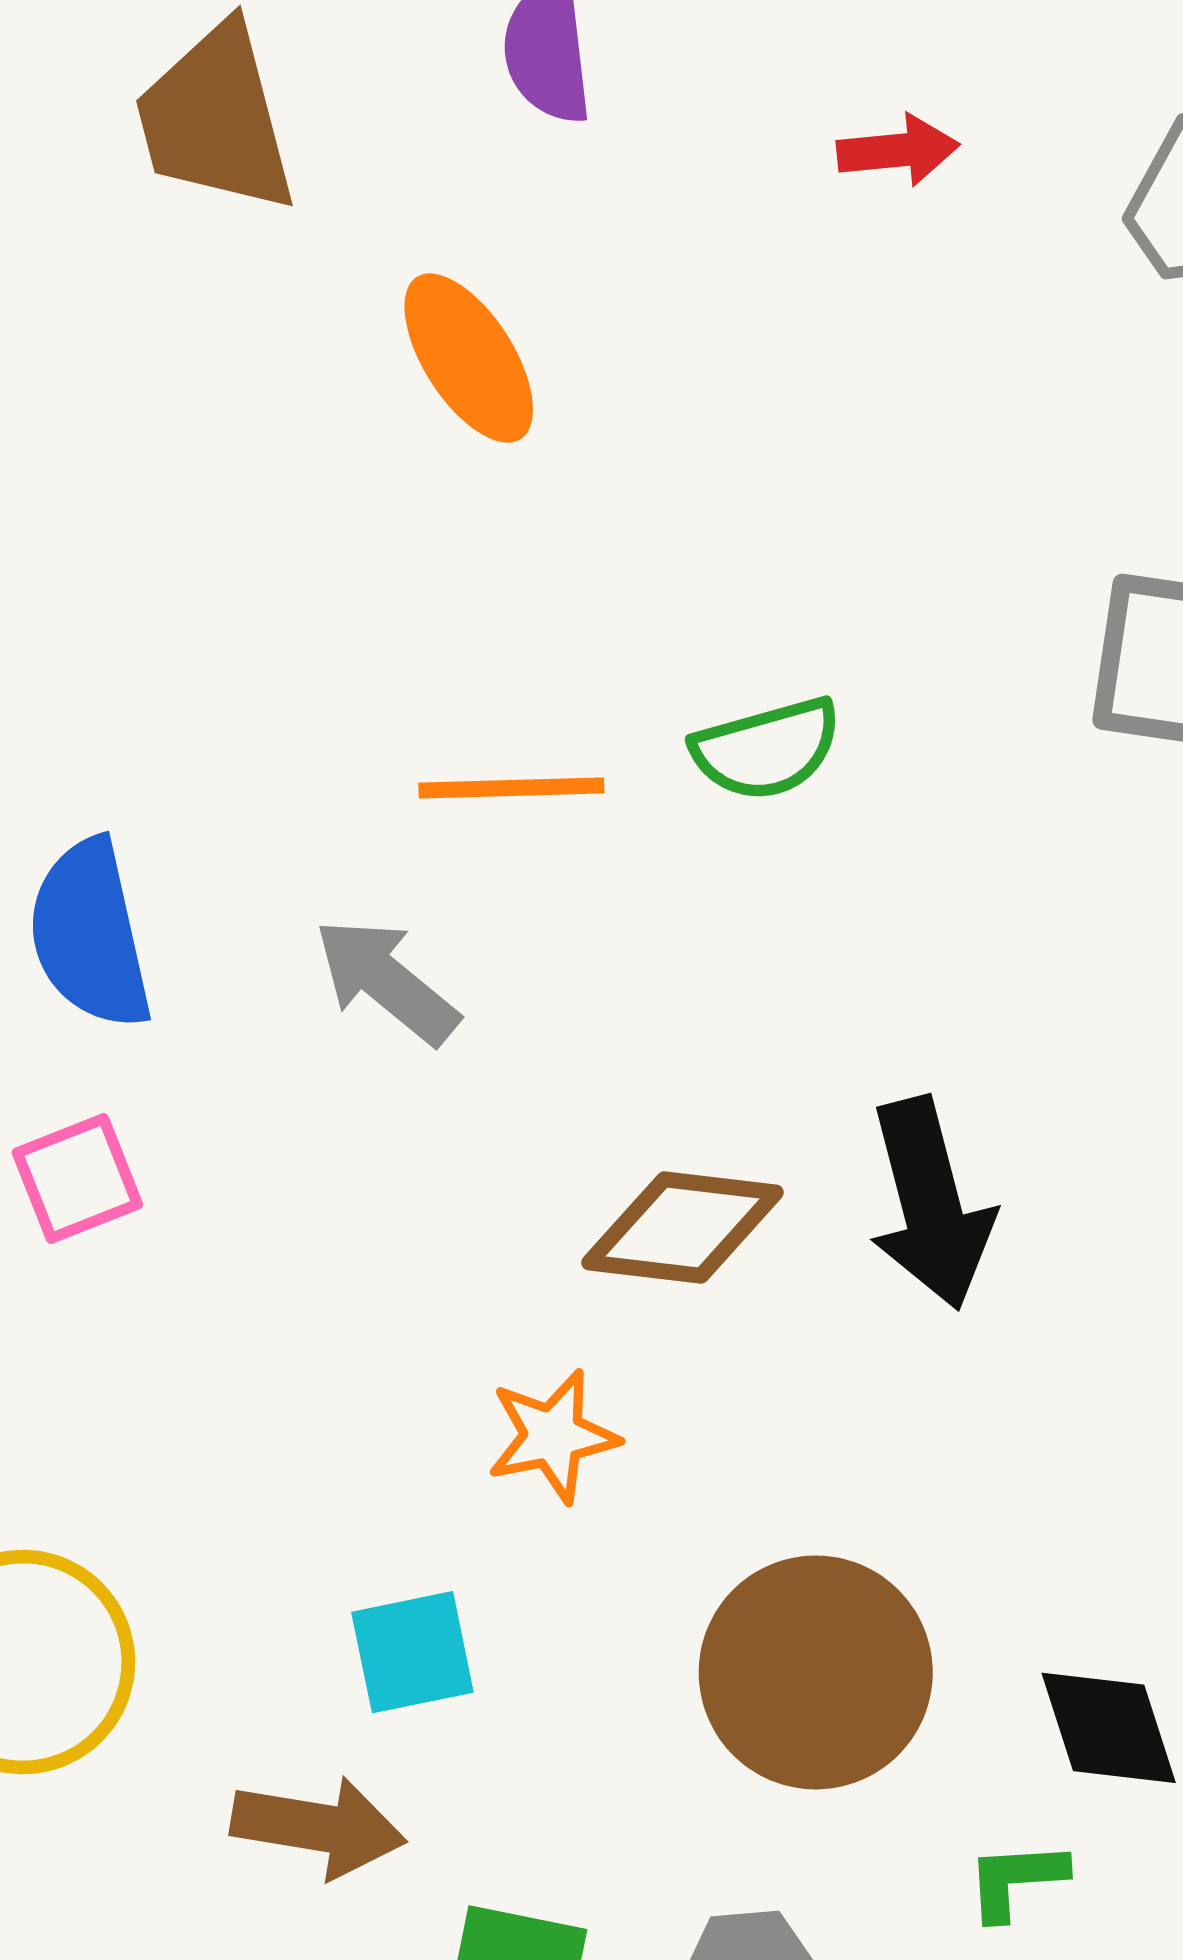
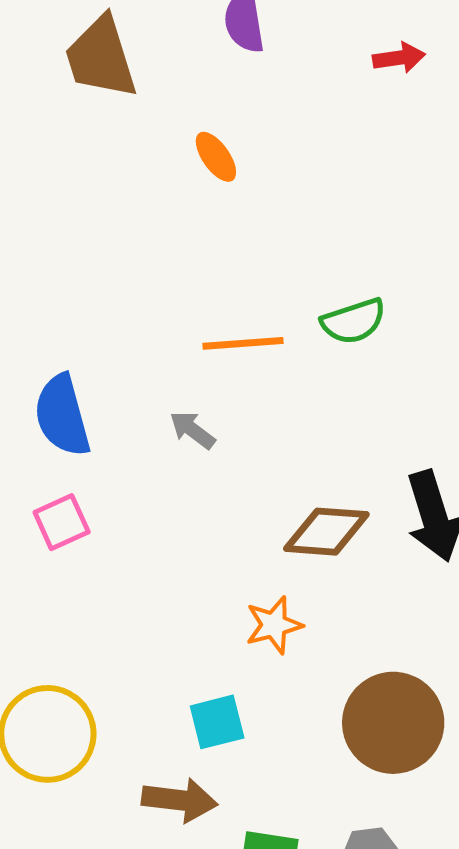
orange ellipse: (469, 358) -> (216, 157), size x0.7
gray arrow: (386, 981) -> (192, 430), size x0.7

